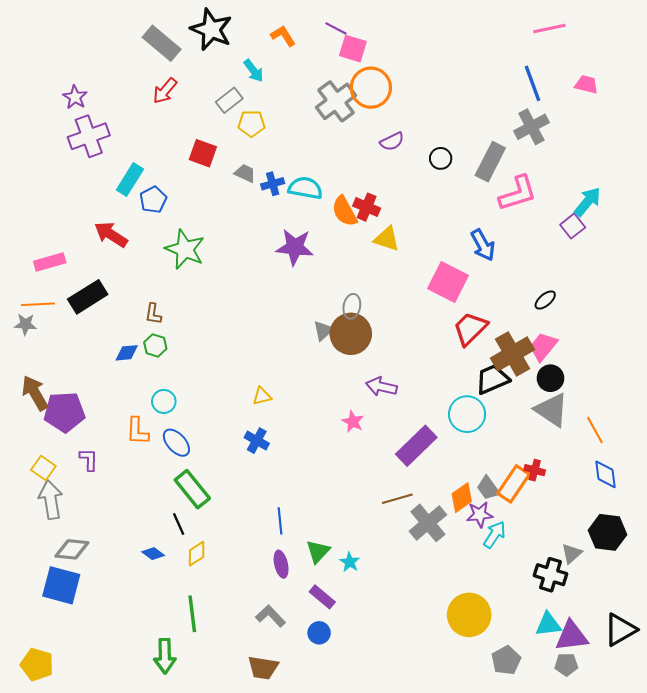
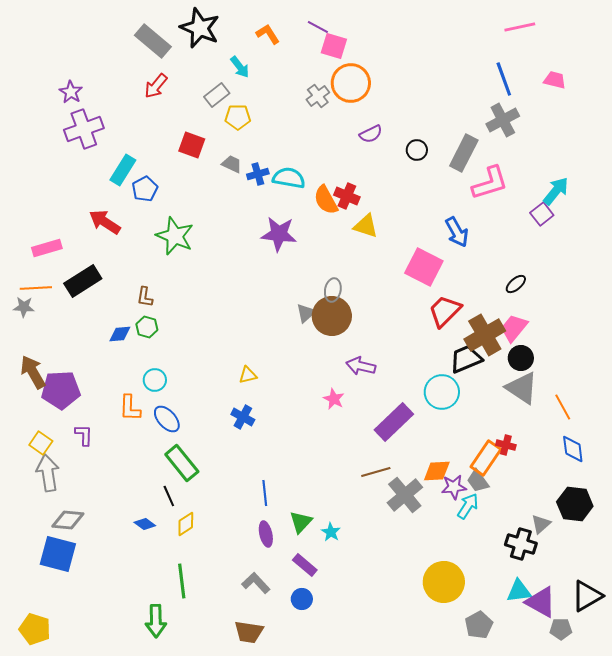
gray cross: (336, 101) -> (318, 96), size x0.6
gray trapezoid: (488, 488) -> (478, 481), moved
orange diamond: (462, 498) -> (437, 471), turned 32
purple triangle: (572, 636) -> (541, 602), turned 36
gray pentagon: (566, 665) -> (561, 629), moved

